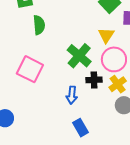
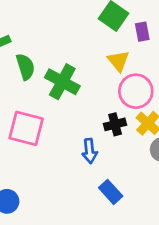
green cross: (79, 56) -> (62, 82), moved

